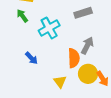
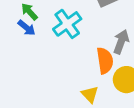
blue arrow: (31, 58) -> (27, 28), moved

